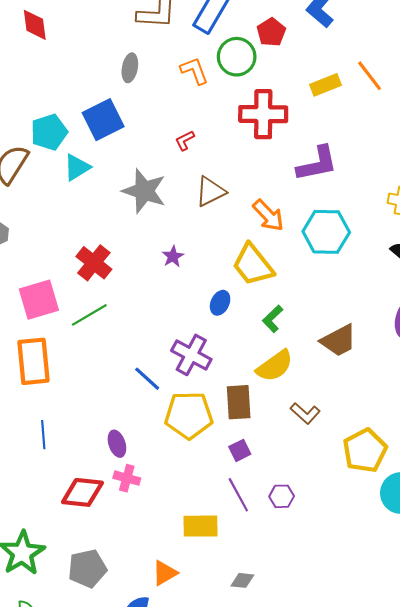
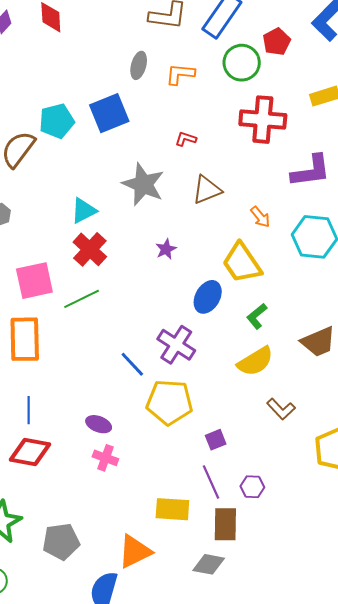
orange L-shape: (194, 71) -> (180, 74), moved, turned -68
red L-shape: (185, 140) -> (186, 139), turned 40
cyan triangle: (77, 167) -> (84, 211), moved
orange arrow: (268, 215) -> (260, 217), size x0.7
blue ellipse: (220, 303) -> (208, 297), size x1.4
brown rectangle: (239, 402) -> (225, 524), moved
purple ellipse: (117, 444) -> (99, 424), turned -55
red diamond: (82, 492) -> (30, 452), moved
orange triangle: (165, 573) -> (135, 551), size x1.4
gray diamond: (242, 580) -> (209, 564), size x1.4

